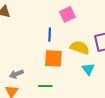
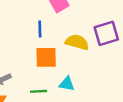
cyan triangle: (88, 69) -> (67, 84), moved, turned -40

